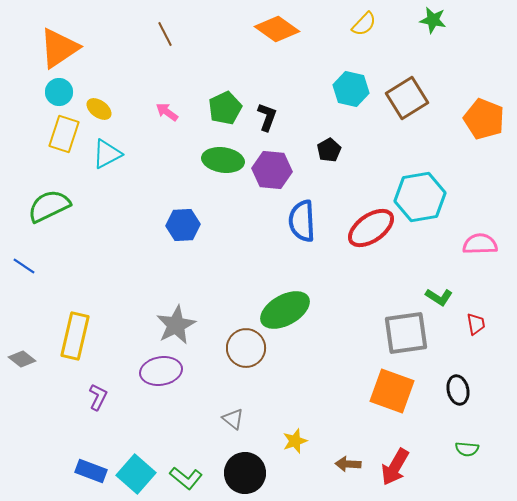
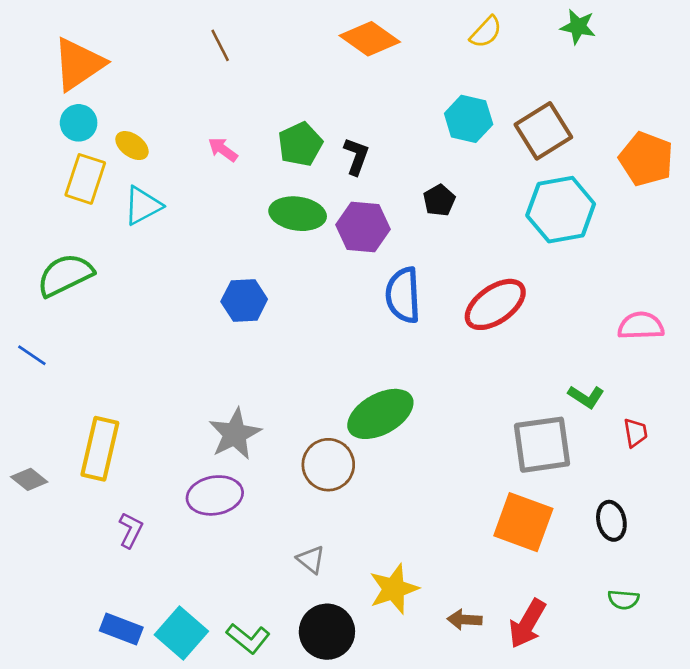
cyan hexagon: (420, 197) -> (561, 210), moved
yellow star: (295, 441) -> (394, 589), size x1.5

